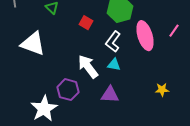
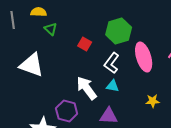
yellow star: (162, 90) -> (153, 101), moved

